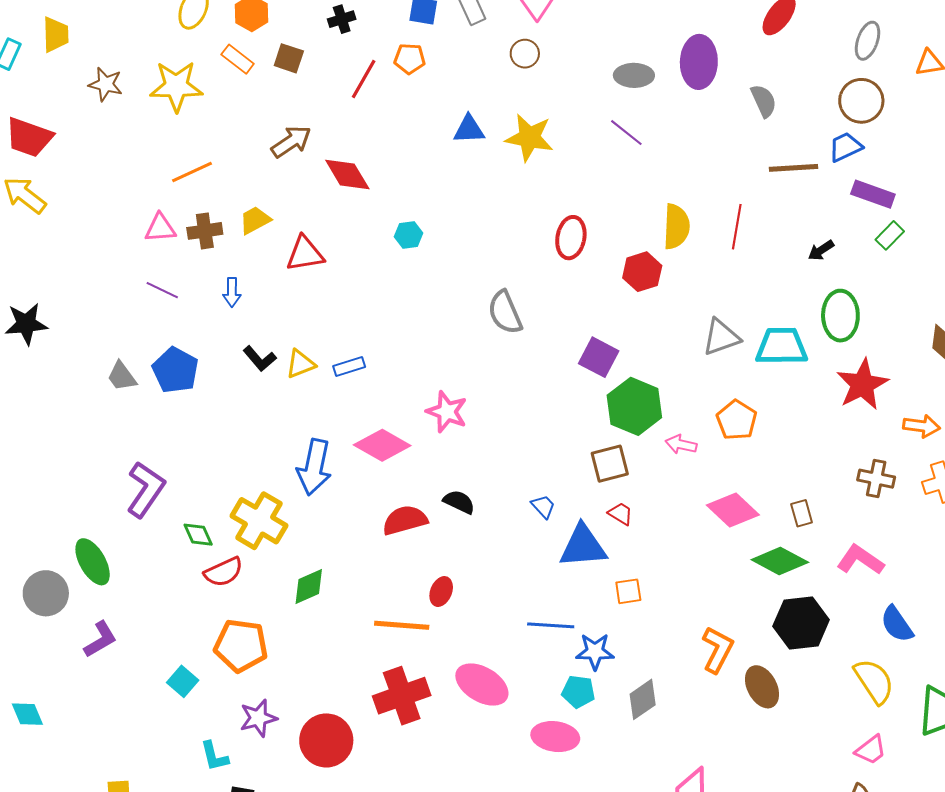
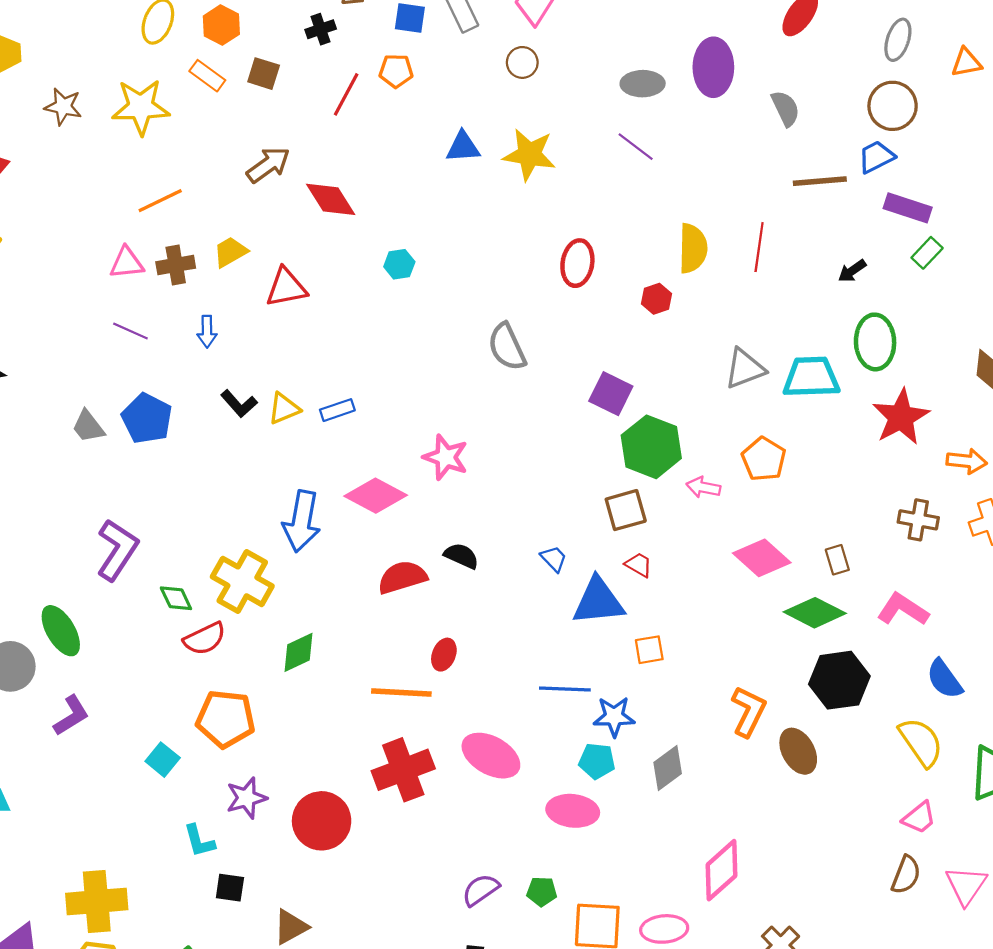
red hexagon: (642, 272) -> (657, 299), size x0.7

